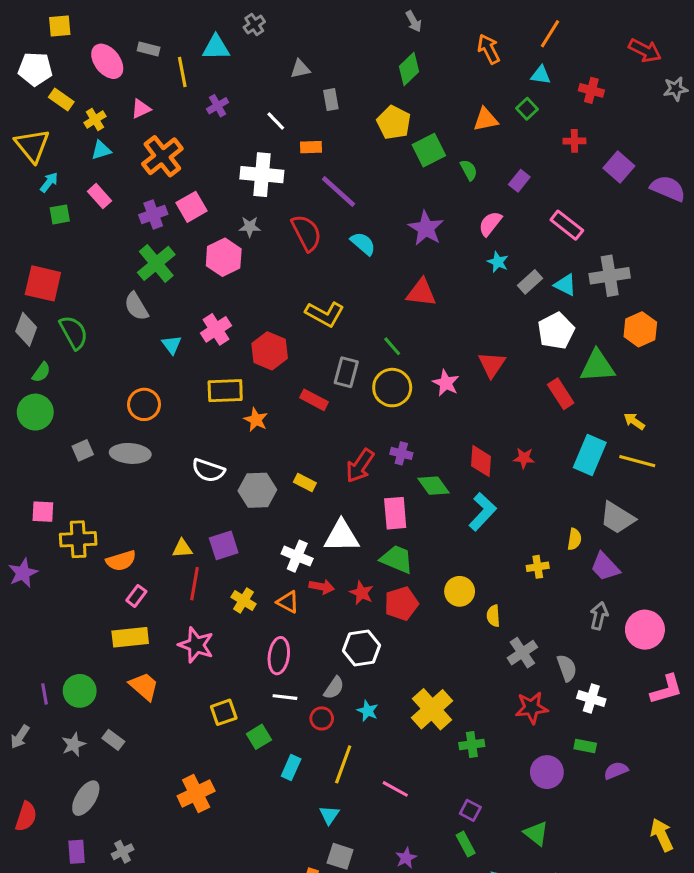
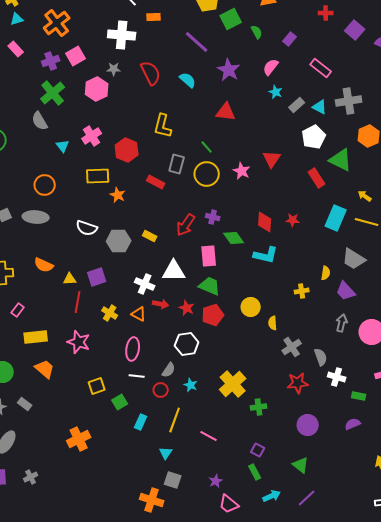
purple line: (339, 191) -> (197, 42), moved
yellow L-shape: (325, 314) -> (163, 126), turned 75
green triangle: (597, 366) -> (341, 160), turned 30
cyan L-shape: (483, 512) -> (266, 255), turned 60
orange semicircle: (121, 561) -> (44, 265), moved, turned 42
pink rectangle: (136, 596) -> (18, 310), moved
green rectangle: (585, 746) -> (359, 396), moved

